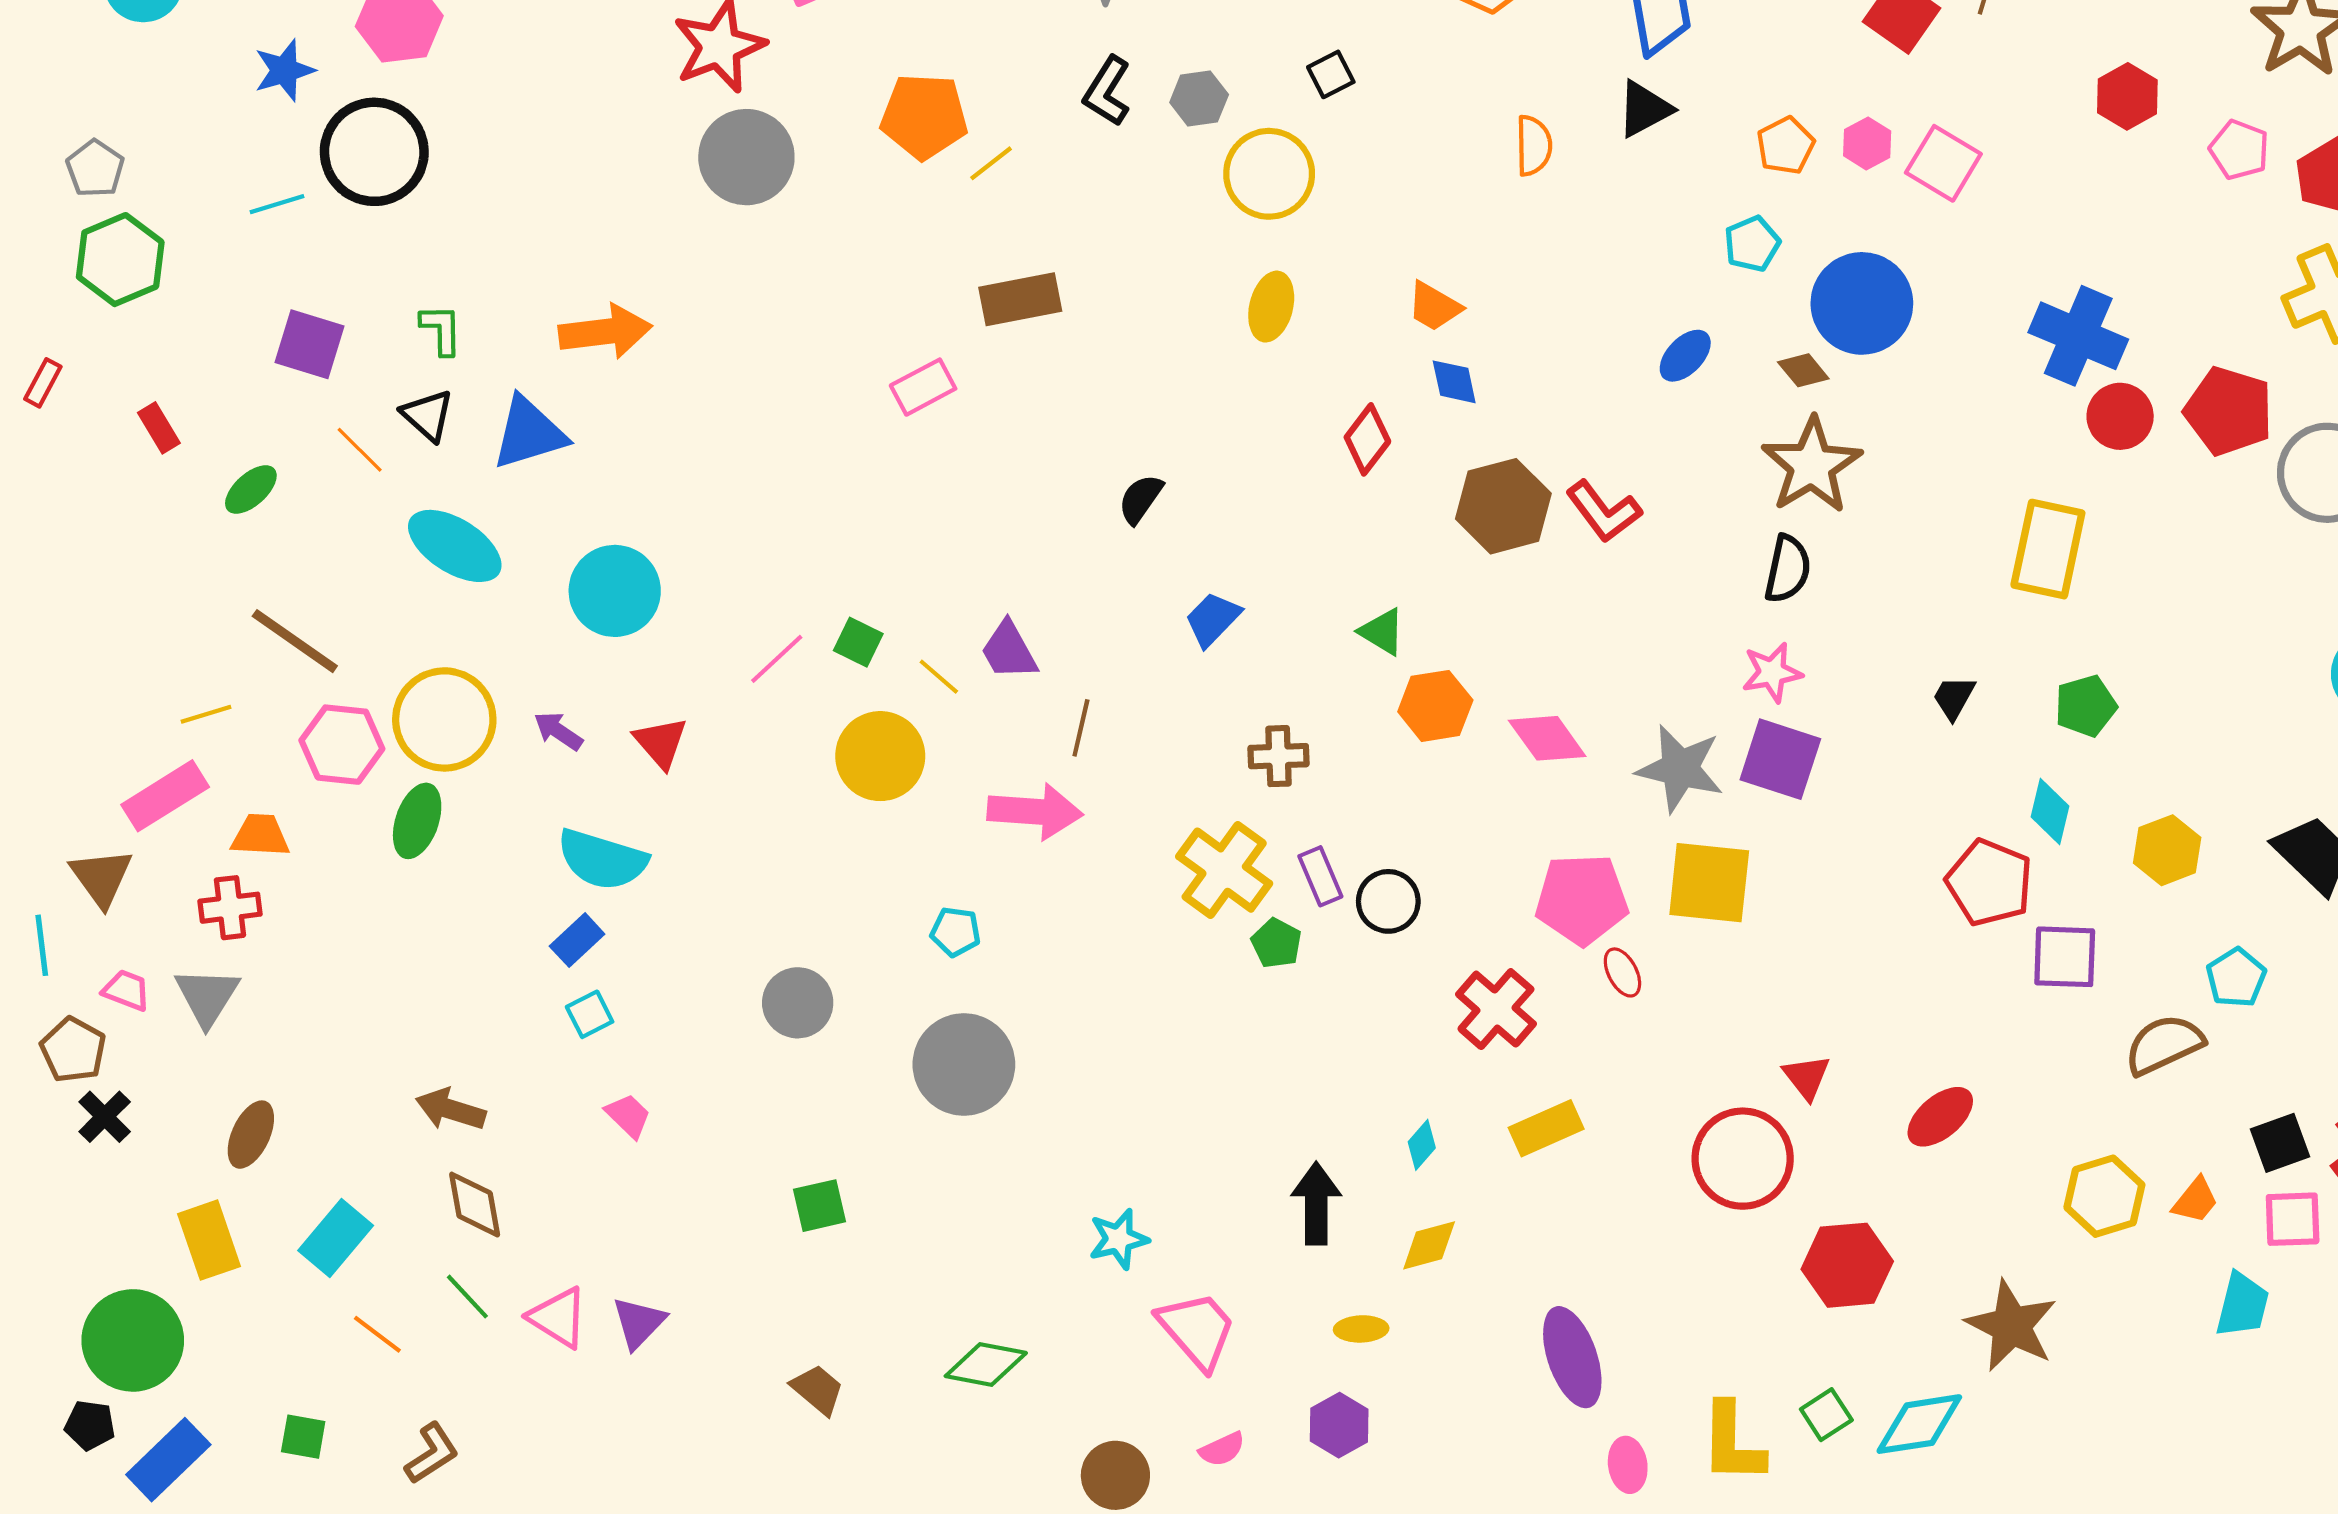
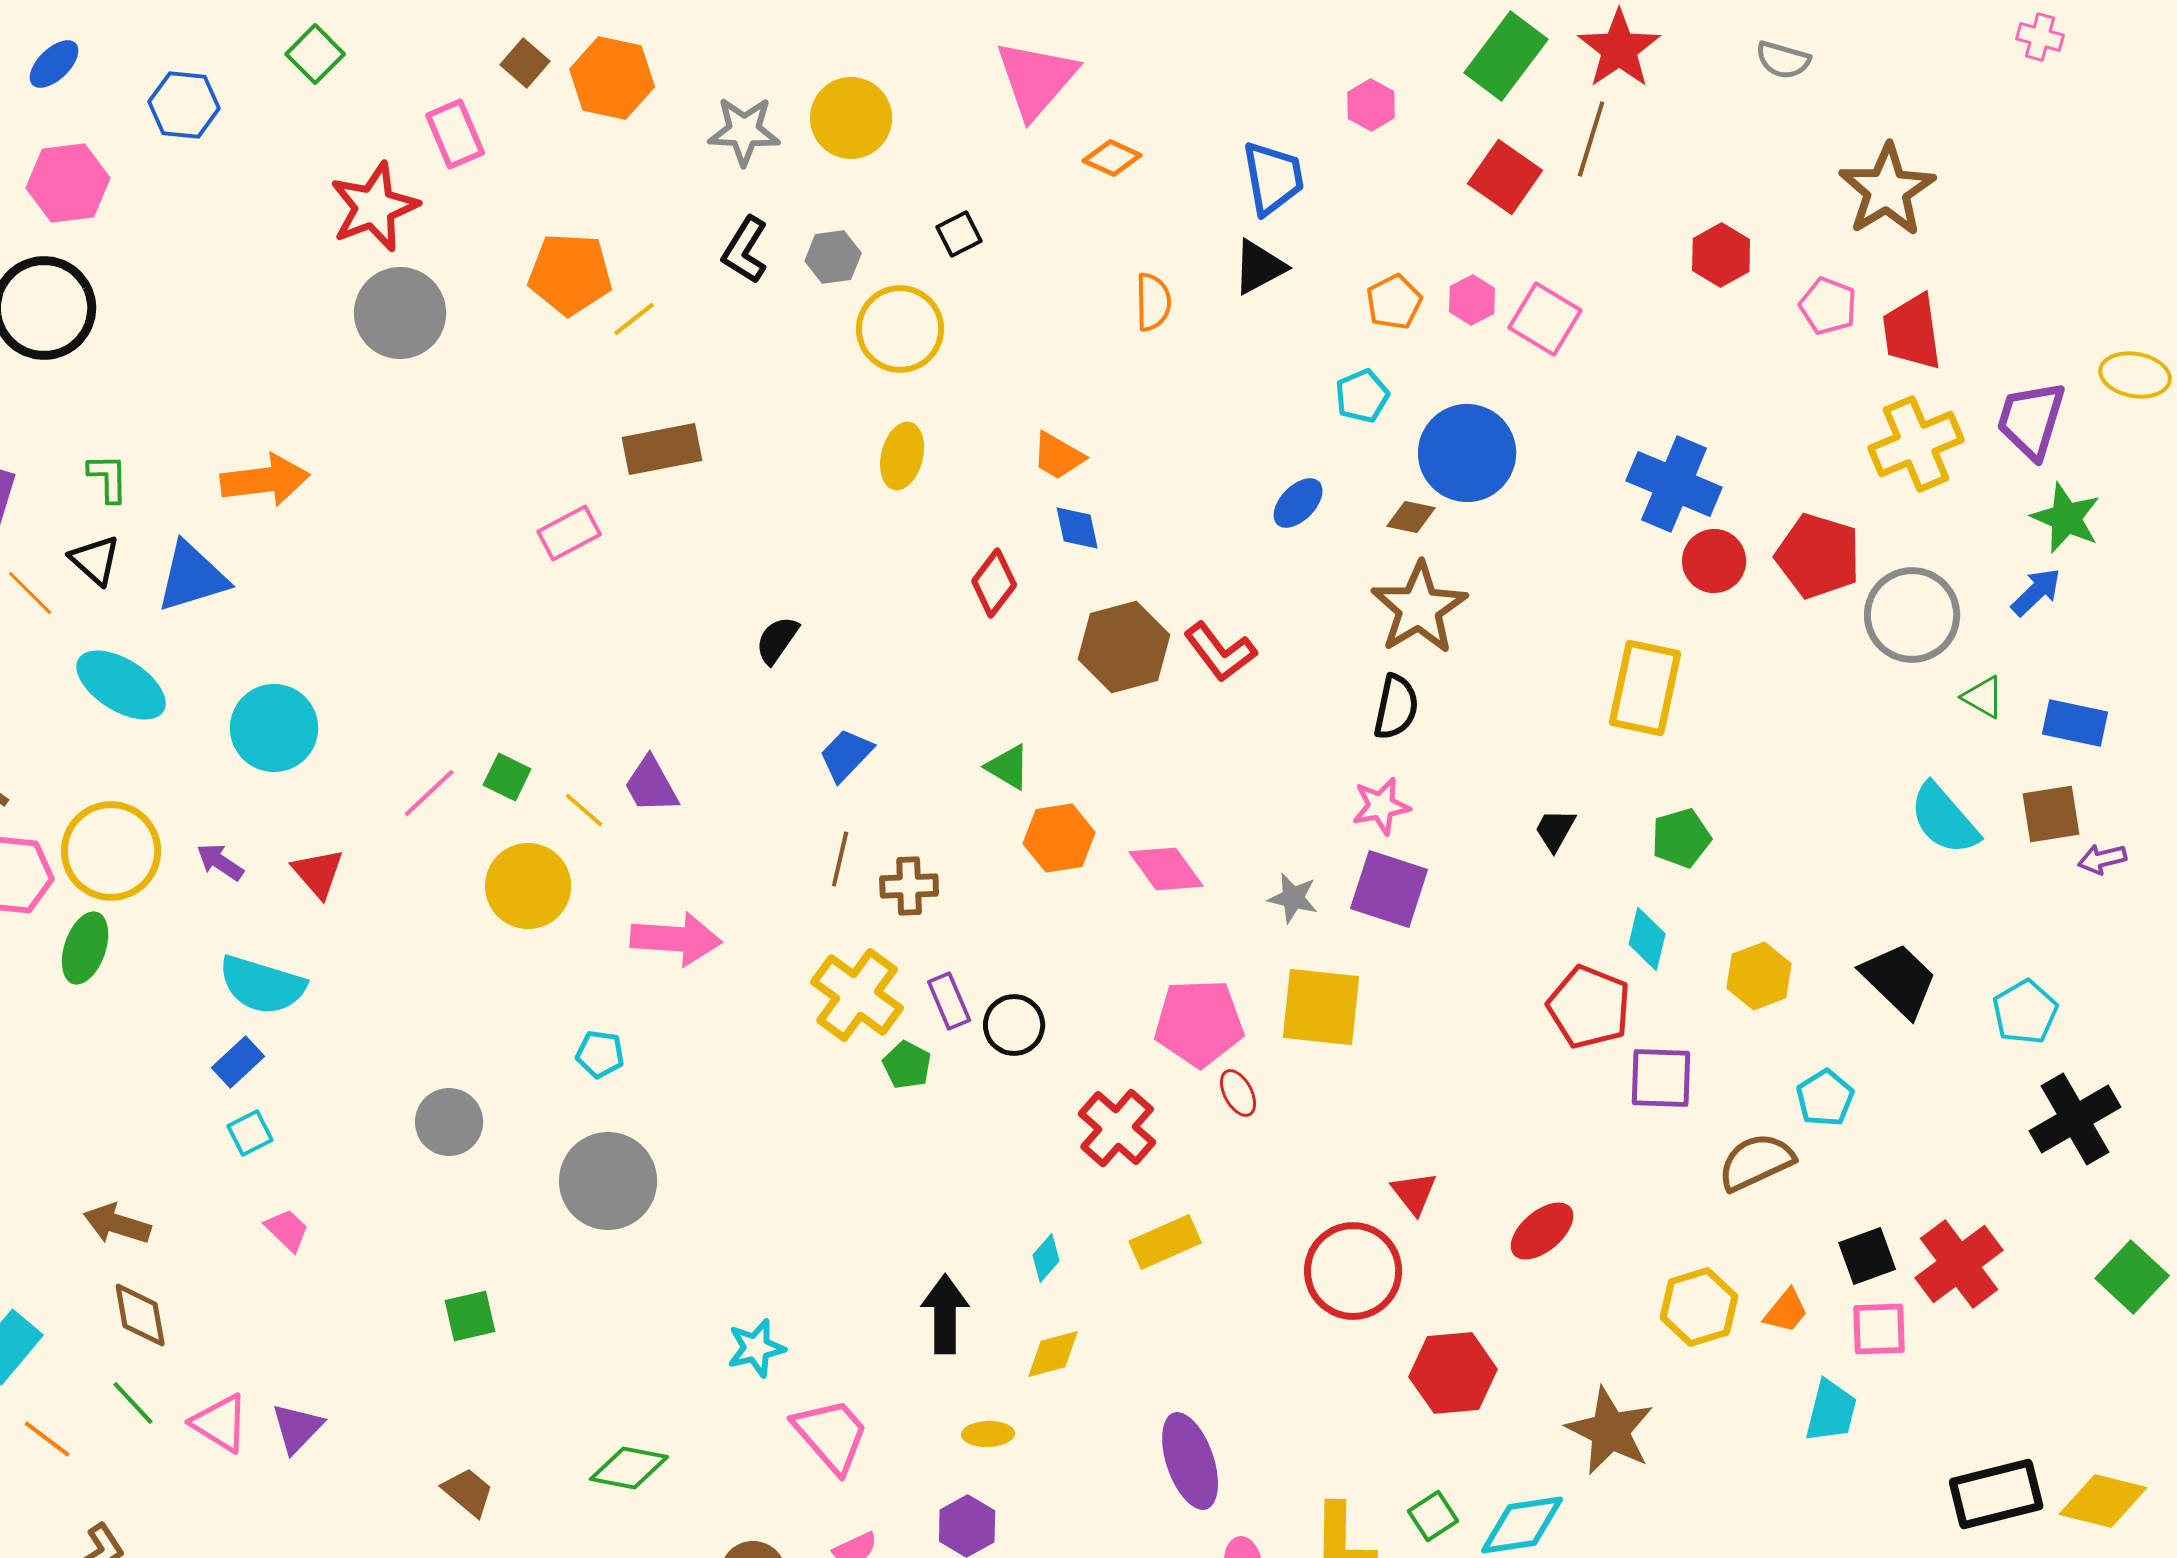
brown diamond: (1803, 370) -> (1411, 517), turned -39
brown line: (1081, 728) -> (840, 859), moved
gray star: (1680, 769) -> (1293, 898), size x0.6

